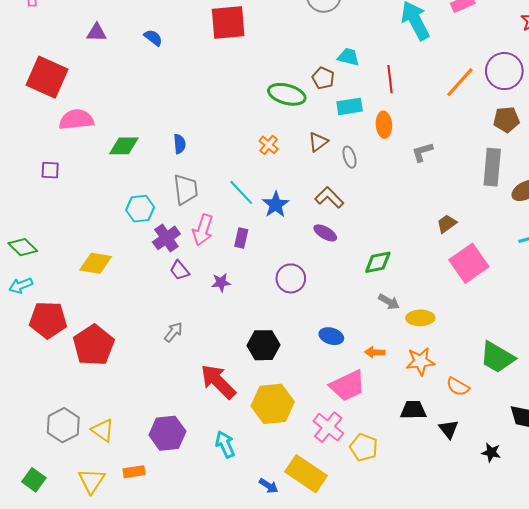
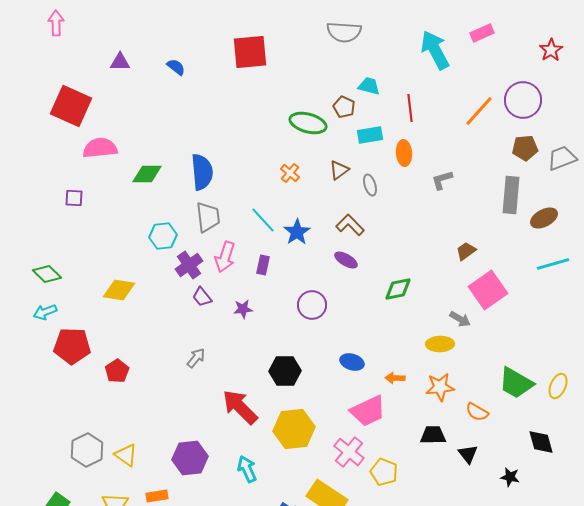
blue semicircle: (180, 144) -> (202, 172), size x1.8
gray arrow: (389, 302) -> (460, 319), moved
red pentagon: (94, 345) -> (117, 371), size x0.6

